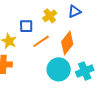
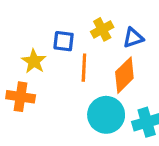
blue triangle: (74, 11) -> (133, 38), moved
orange line: (41, 41) -> (84, 68), turned -60

